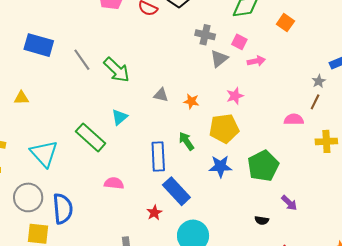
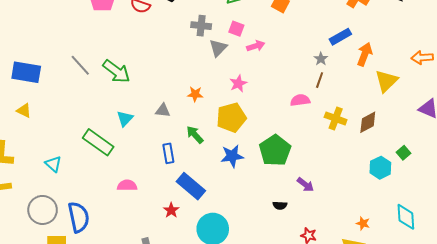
blue rectangle: (39, 45) -> (26, 72), moved
gray triangle: (161, 95) -> (163, 111), moved
yellow triangle: (21, 98) -> (24, 111), turned 35
yellow cross: (326, 141) -> (336, 118), turned 30
cyan triangle: (44, 154) -> (53, 164), size x0.6
blue rectangle: (158, 156) -> (168, 153), size x0.7

